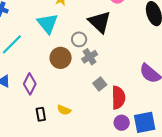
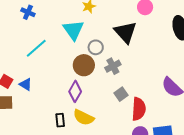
gray circle: (79, 39) -> (96, 47), moved
purple diamond: (30, 84) -> (75, 91), moved
yellow semicircle: (64, 110) -> (84, 117), size x1.5

